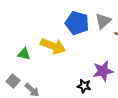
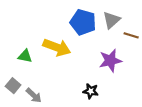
purple star: (103, 71) -> (110, 60), moved

